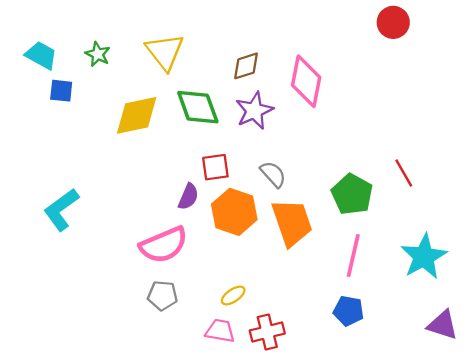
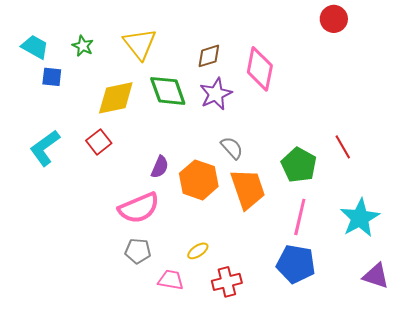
red square: (215, 167) -> (99, 142), moved, turned -30
cyan L-shape: (61, 210) -> (45, 148), moved
blue pentagon: (348, 311) -> (296, 264), size x1.5
pink trapezoid: (220, 331) -> (171, 280), moved

